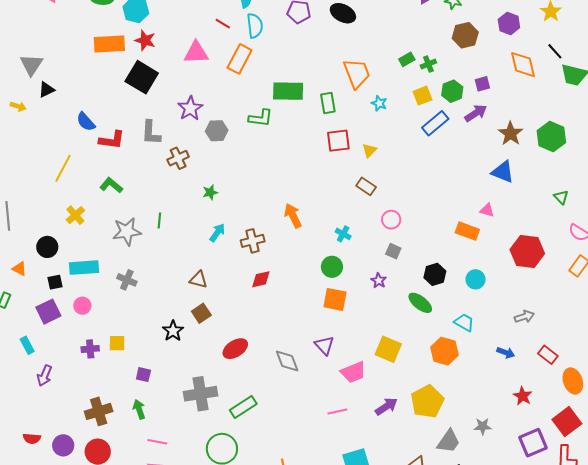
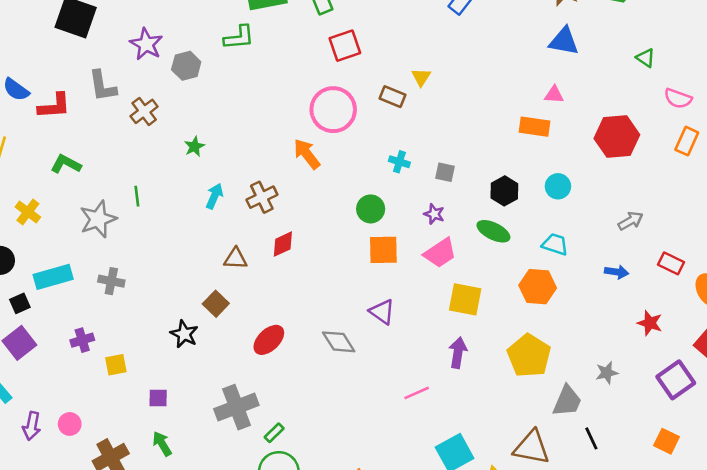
yellow triangle: (369, 150) -> (421, 77), moved
pink circle: (391, 220) -> (333, 110), moved, size x1.8
cyan cross: (343, 234) -> (399, 162), moved
brown triangle: (198, 280) -> (236, 259), moved
pink circle: (82, 306) -> (70, 424), moved
purple cross: (90, 349) -> (82, 340), moved
pink trapezoid: (353, 372) -> (440, 253), moved
purple arrow: (386, 406) -> (458, 353), moved, turned -35
green rectangle: (243, 407) -> (274, 433), moved, size x0.6

